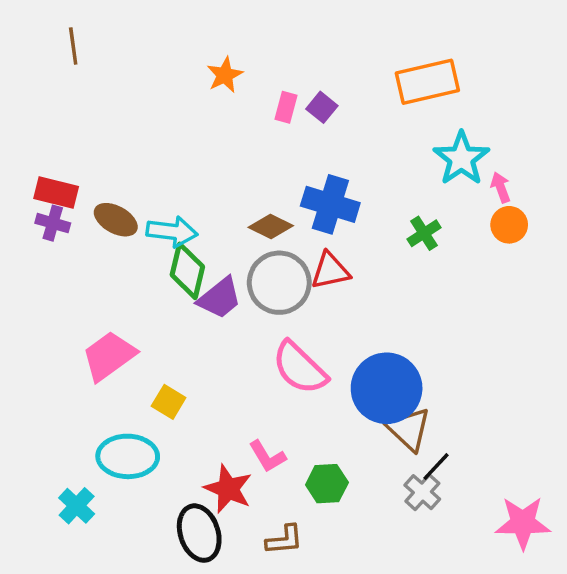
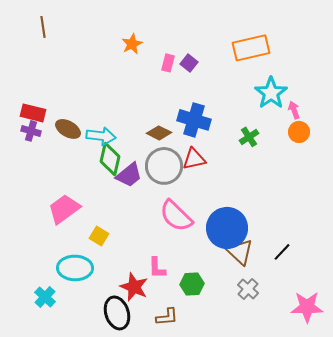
pink L-shape: (267, 456) -> (157, 268), turned 30
black line: (436, 467) -> (282, 252), moved

